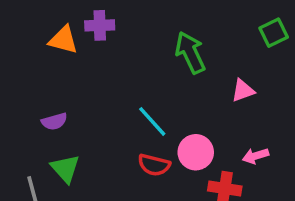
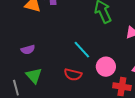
red semicircle: (154, 165) -> (73, 75), moved

